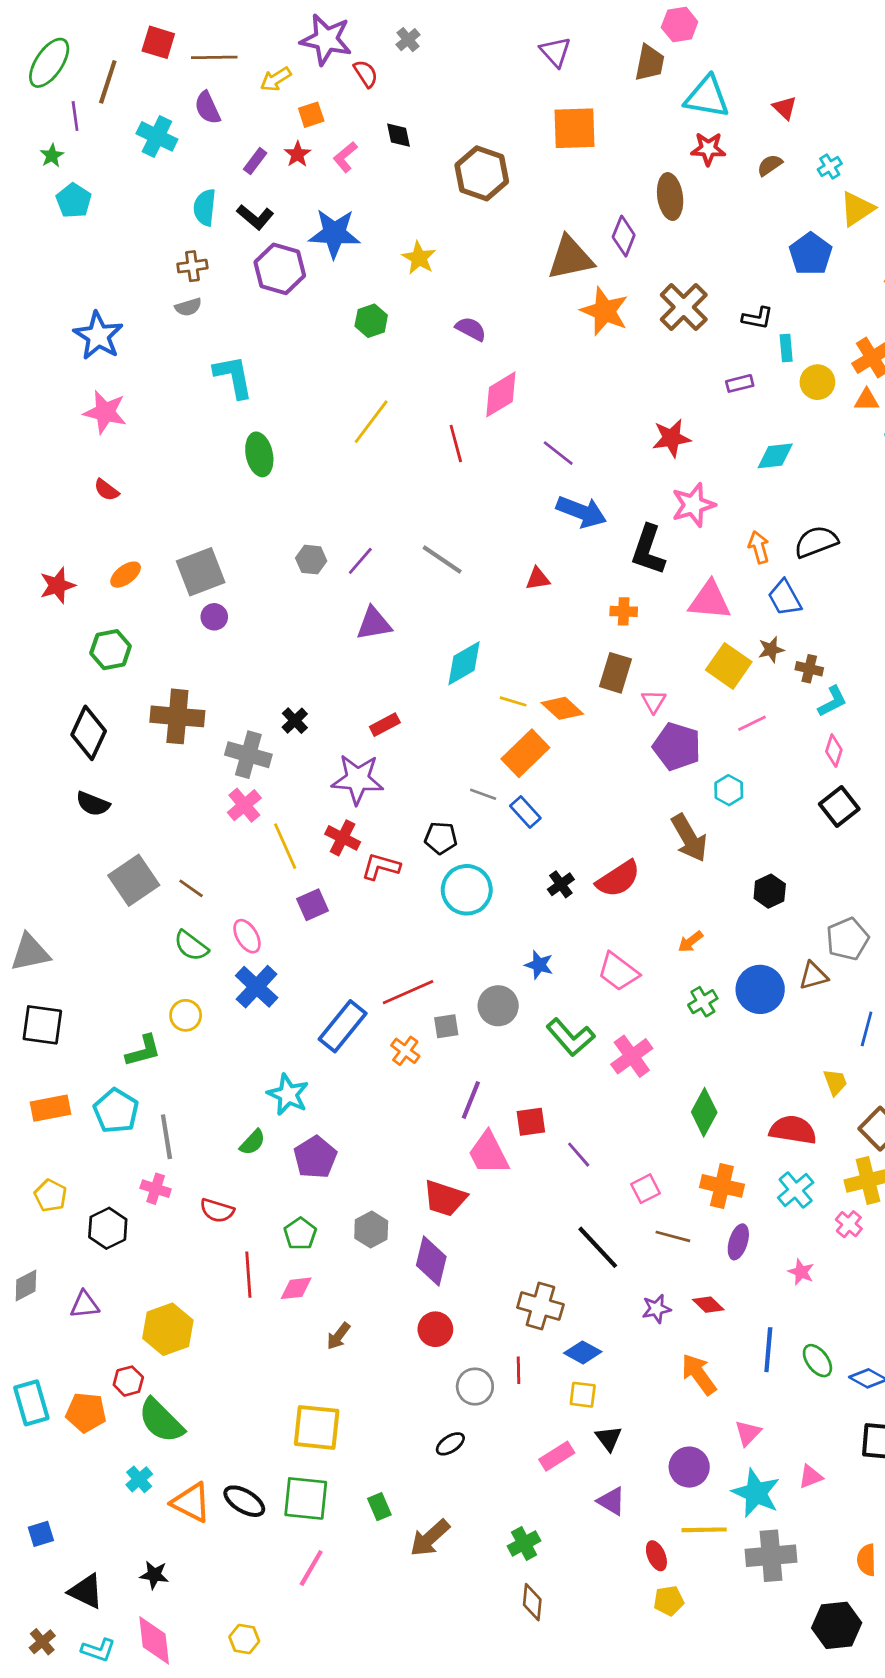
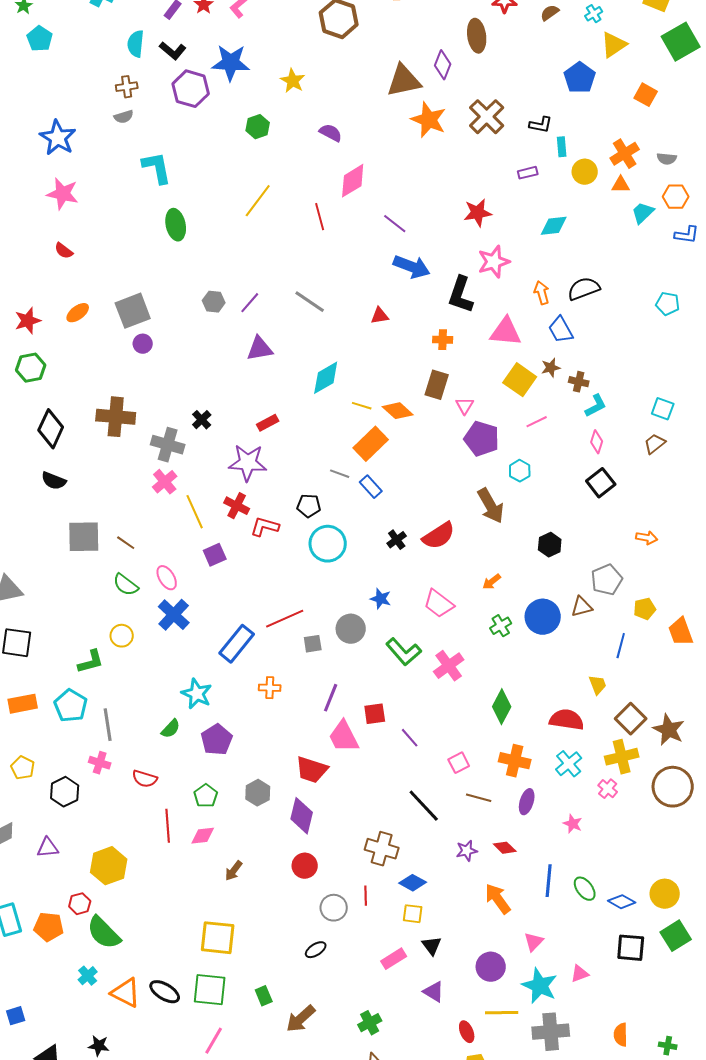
green hexagon: (111, 650) -> (31, 368), moved
gray square: (134, 880) -> (84, 537), turned 33
orange cross: (405, 1051) -> (270, 688), moved, turned -35

